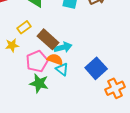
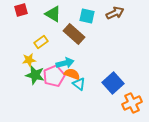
brown rectangle: (48, 39) -> (74, 34), moved
cyan arrow: (63, 47) -> (65, 63), moved
green star: (39, 83) -> (35, 75), moved

